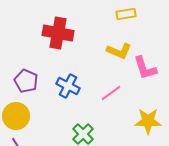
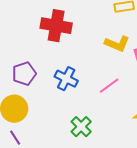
purple pentagon: (26, 81) -> (24, 74), turned 30

